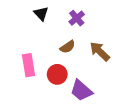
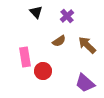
red circle: (57, 74) -> (43, 71), moved
purple trapezoid: (81, 90) -> (85, 83), moved

